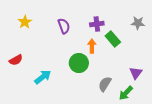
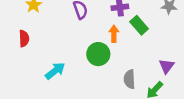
red semicircle: (16, 60) -> (24, 38), moved, turned -64
gray semicircle: (105, 84) -> (129, 79), turned -35

